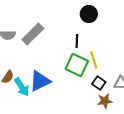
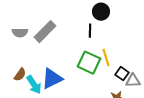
black line: (77, 41) -> (90, 31), moved
black square: (99, 83) -> (122, 74), moved

